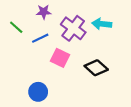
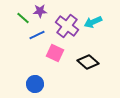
cyan arrow: (102, 24) -> (93, 22), turned -30
green line: (16, 27) -> (23, 18), moved

